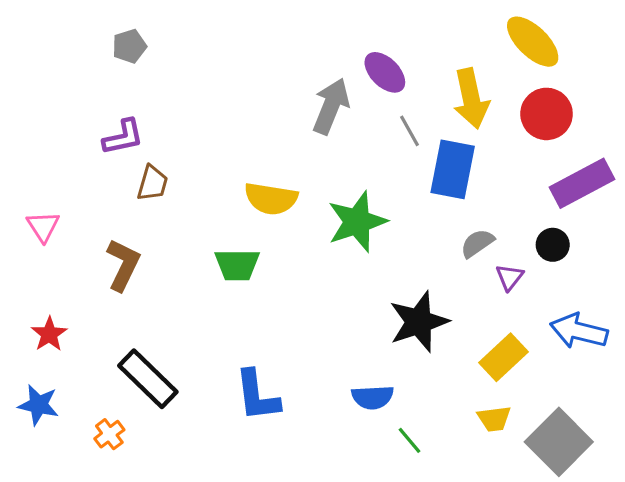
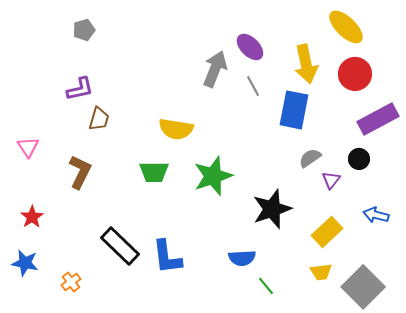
gray line: (409, 131) -> (253, 86), moved
green star: (357, 222) -> (213, 176), moved
blue arrow: (579, 331) -> (376, 215), size x0.7
black rectangle: (148, 379) -> (120, 246), moved

